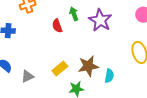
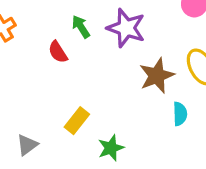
brown star: (88, 66) -> (157, 76), moved
cyan semicircle: (109, 76) -> (180, 114), moved

